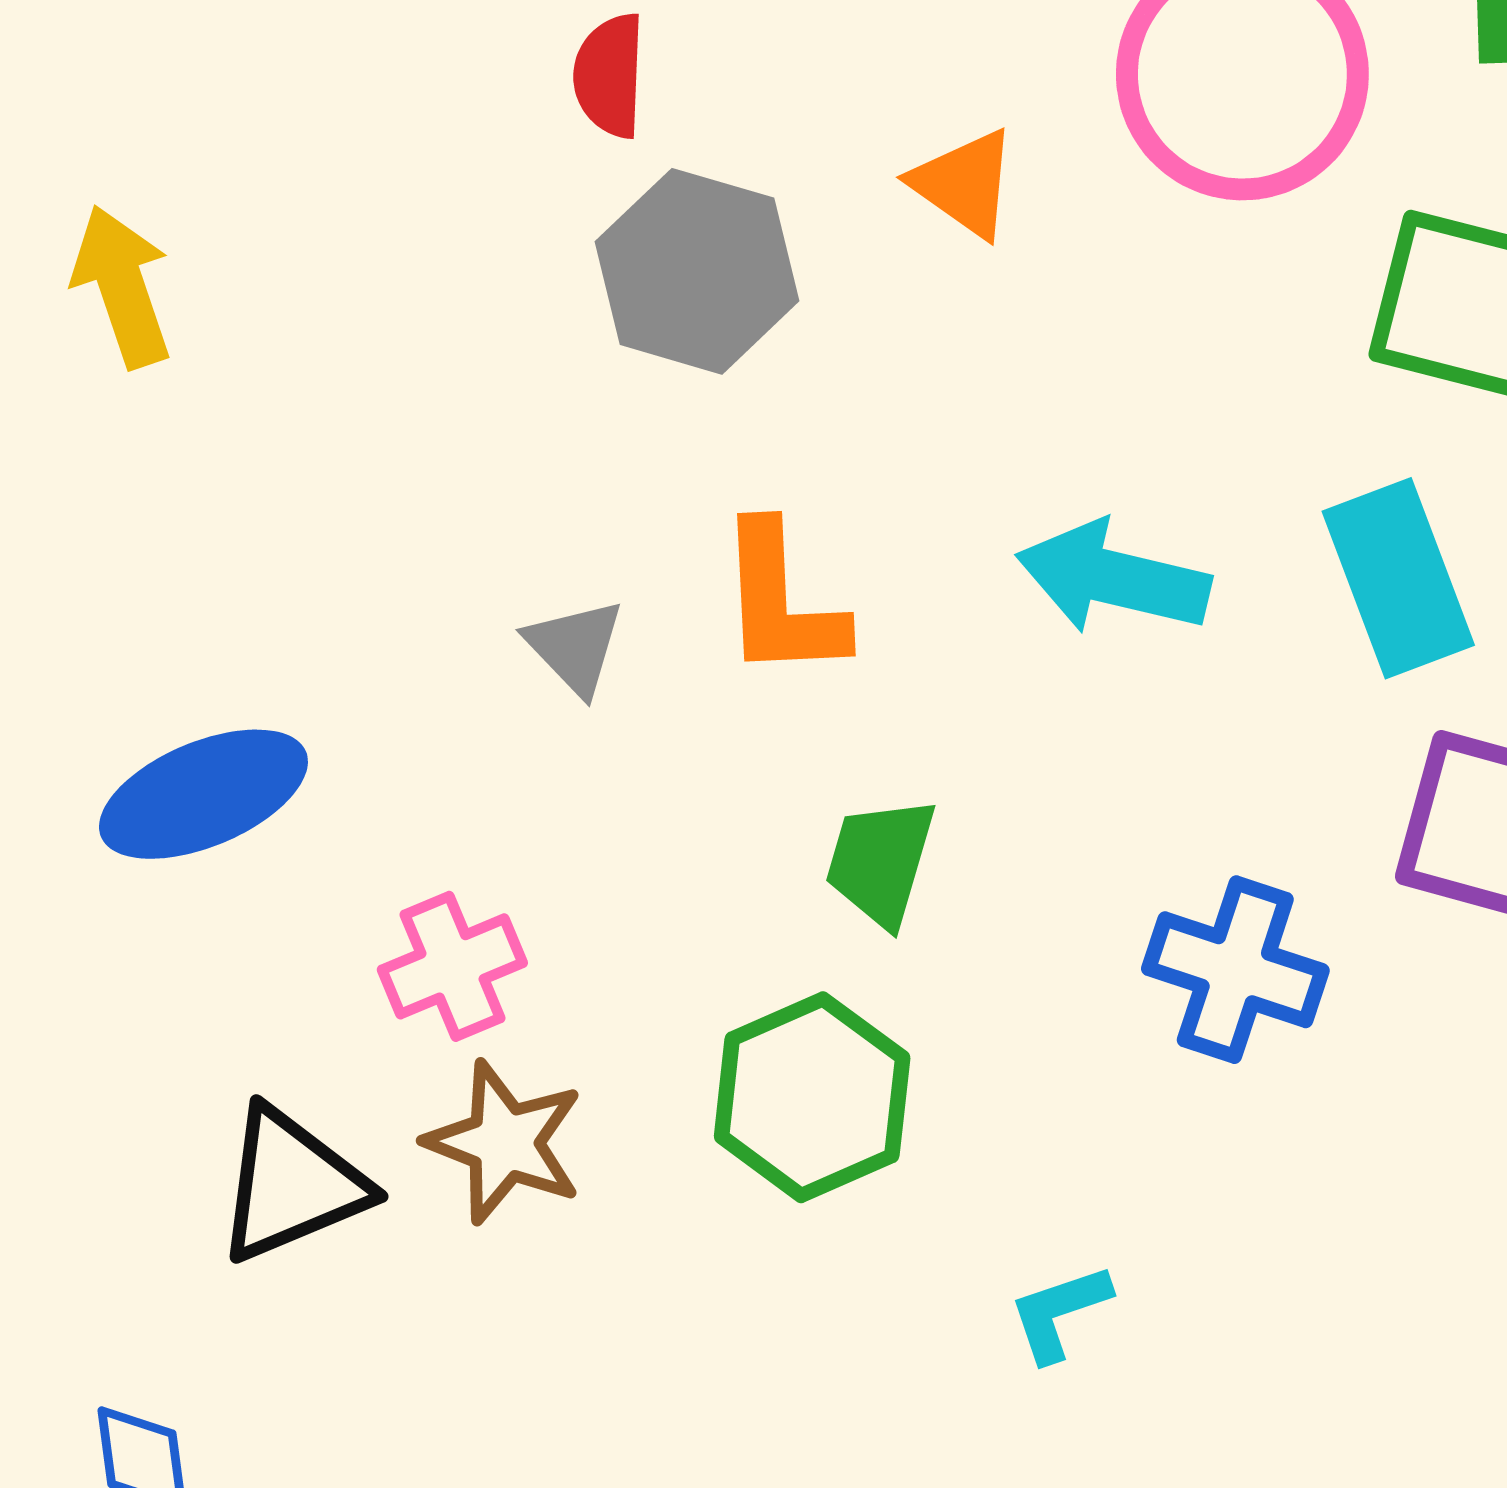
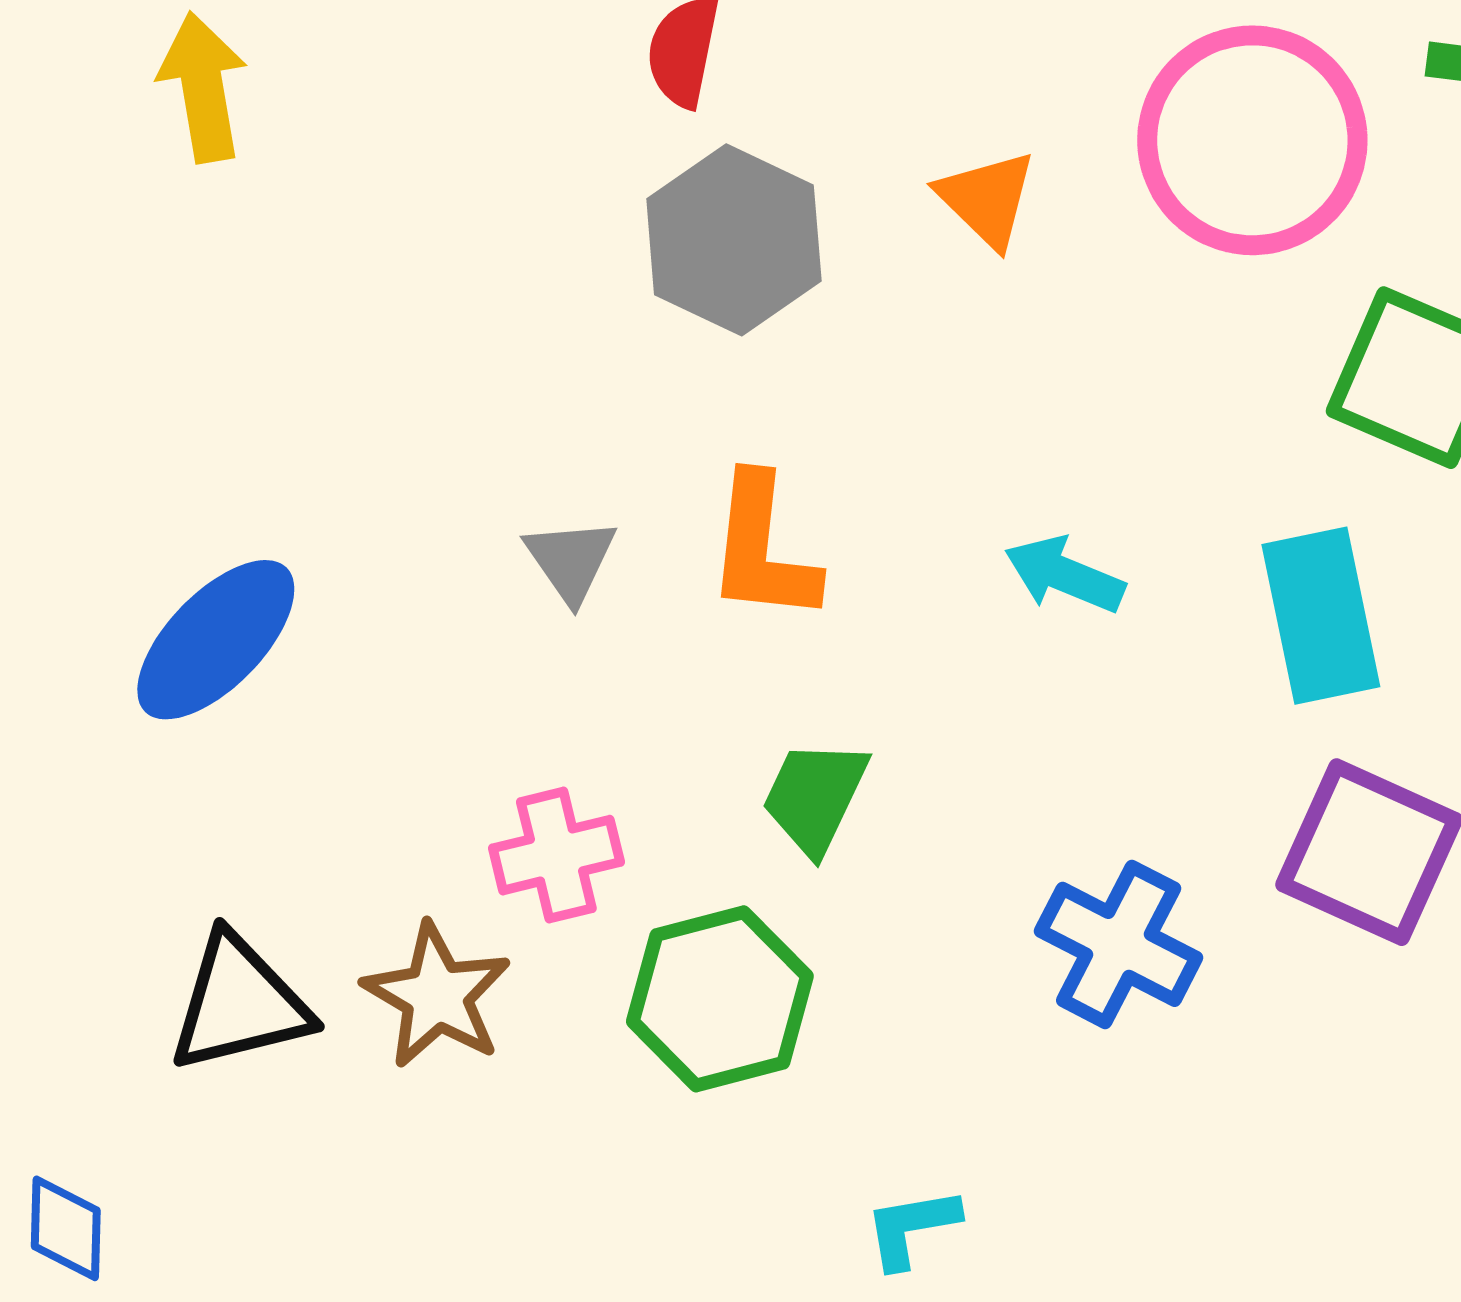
yellow arrow: (122, 286) -> (203, 87), moved
cyan arrow: (1113, 578) -> (1064, 575), size x0.7
blue ellipse: (203, 794) -> (216, 640), turned -32
pink cross: (452, 966) -> (556, 855), moved

